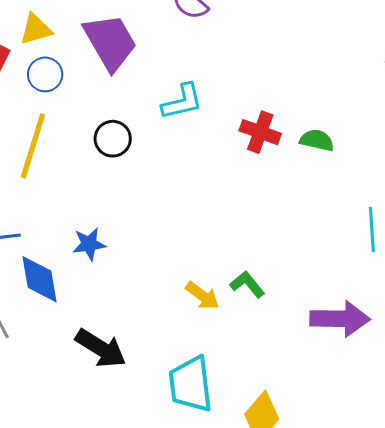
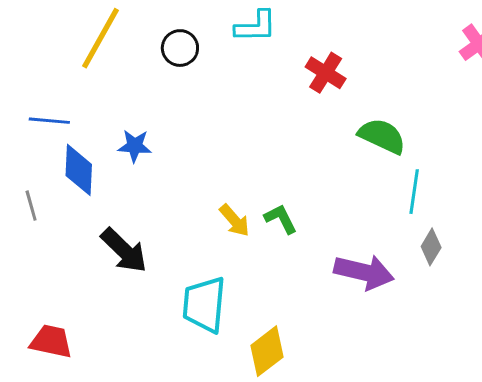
green semicircle: (317, 140) -> (382, 136), moved, size x1.4

